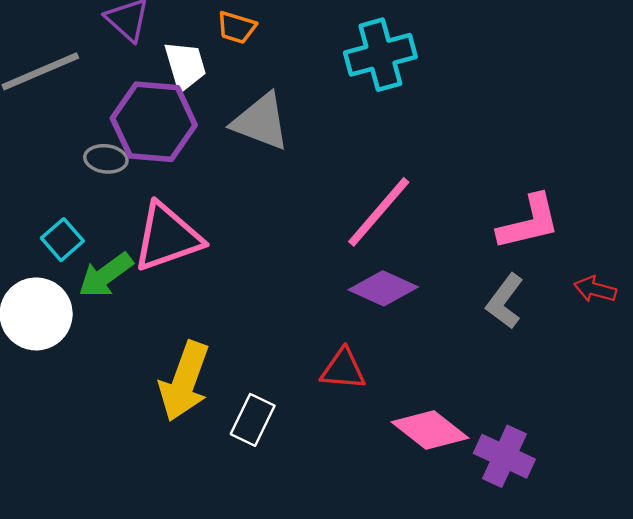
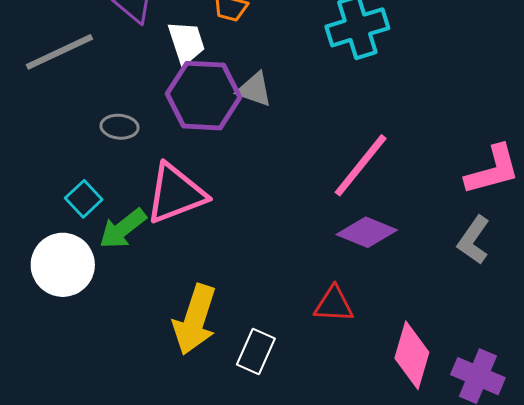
purple hexagon: (154, 122) -> (203, 96), moved
gray triangle: (261, 122) -> (254, 89), size x0.7
pink diamond: (430, 430) -> (412, 355), turned 70

